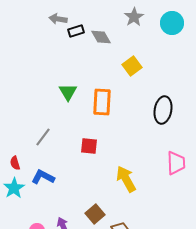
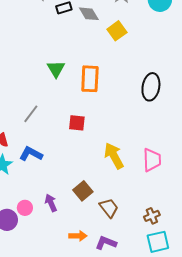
yellow square: (132, 66) -> (117, 31), moved
pink trapezoid: (176, 163) -> (152, 160), moved

